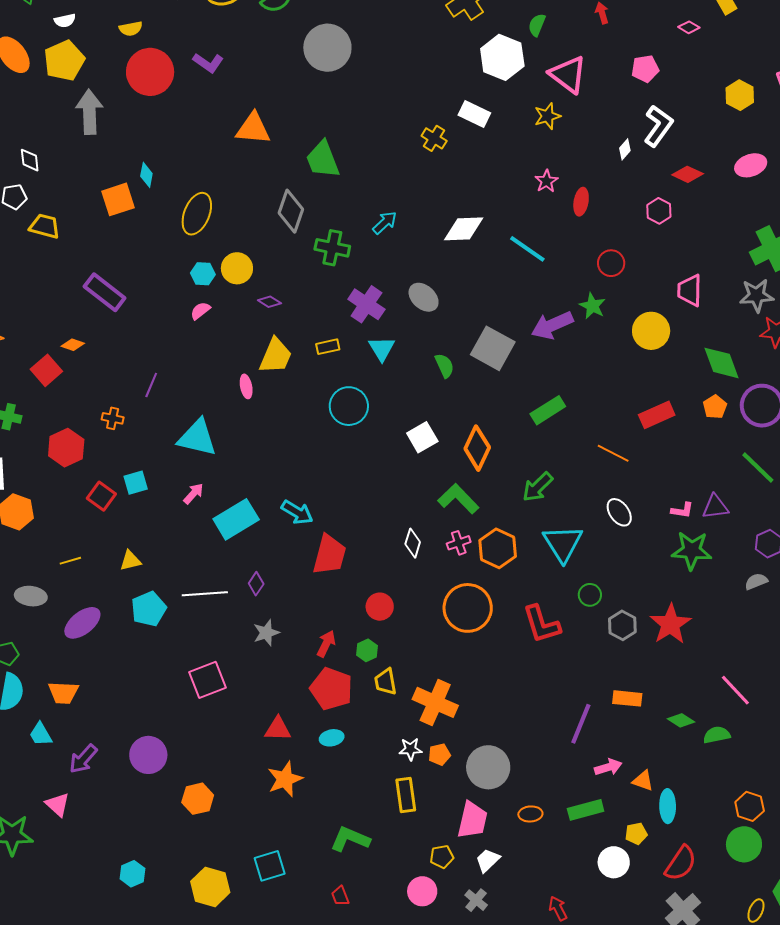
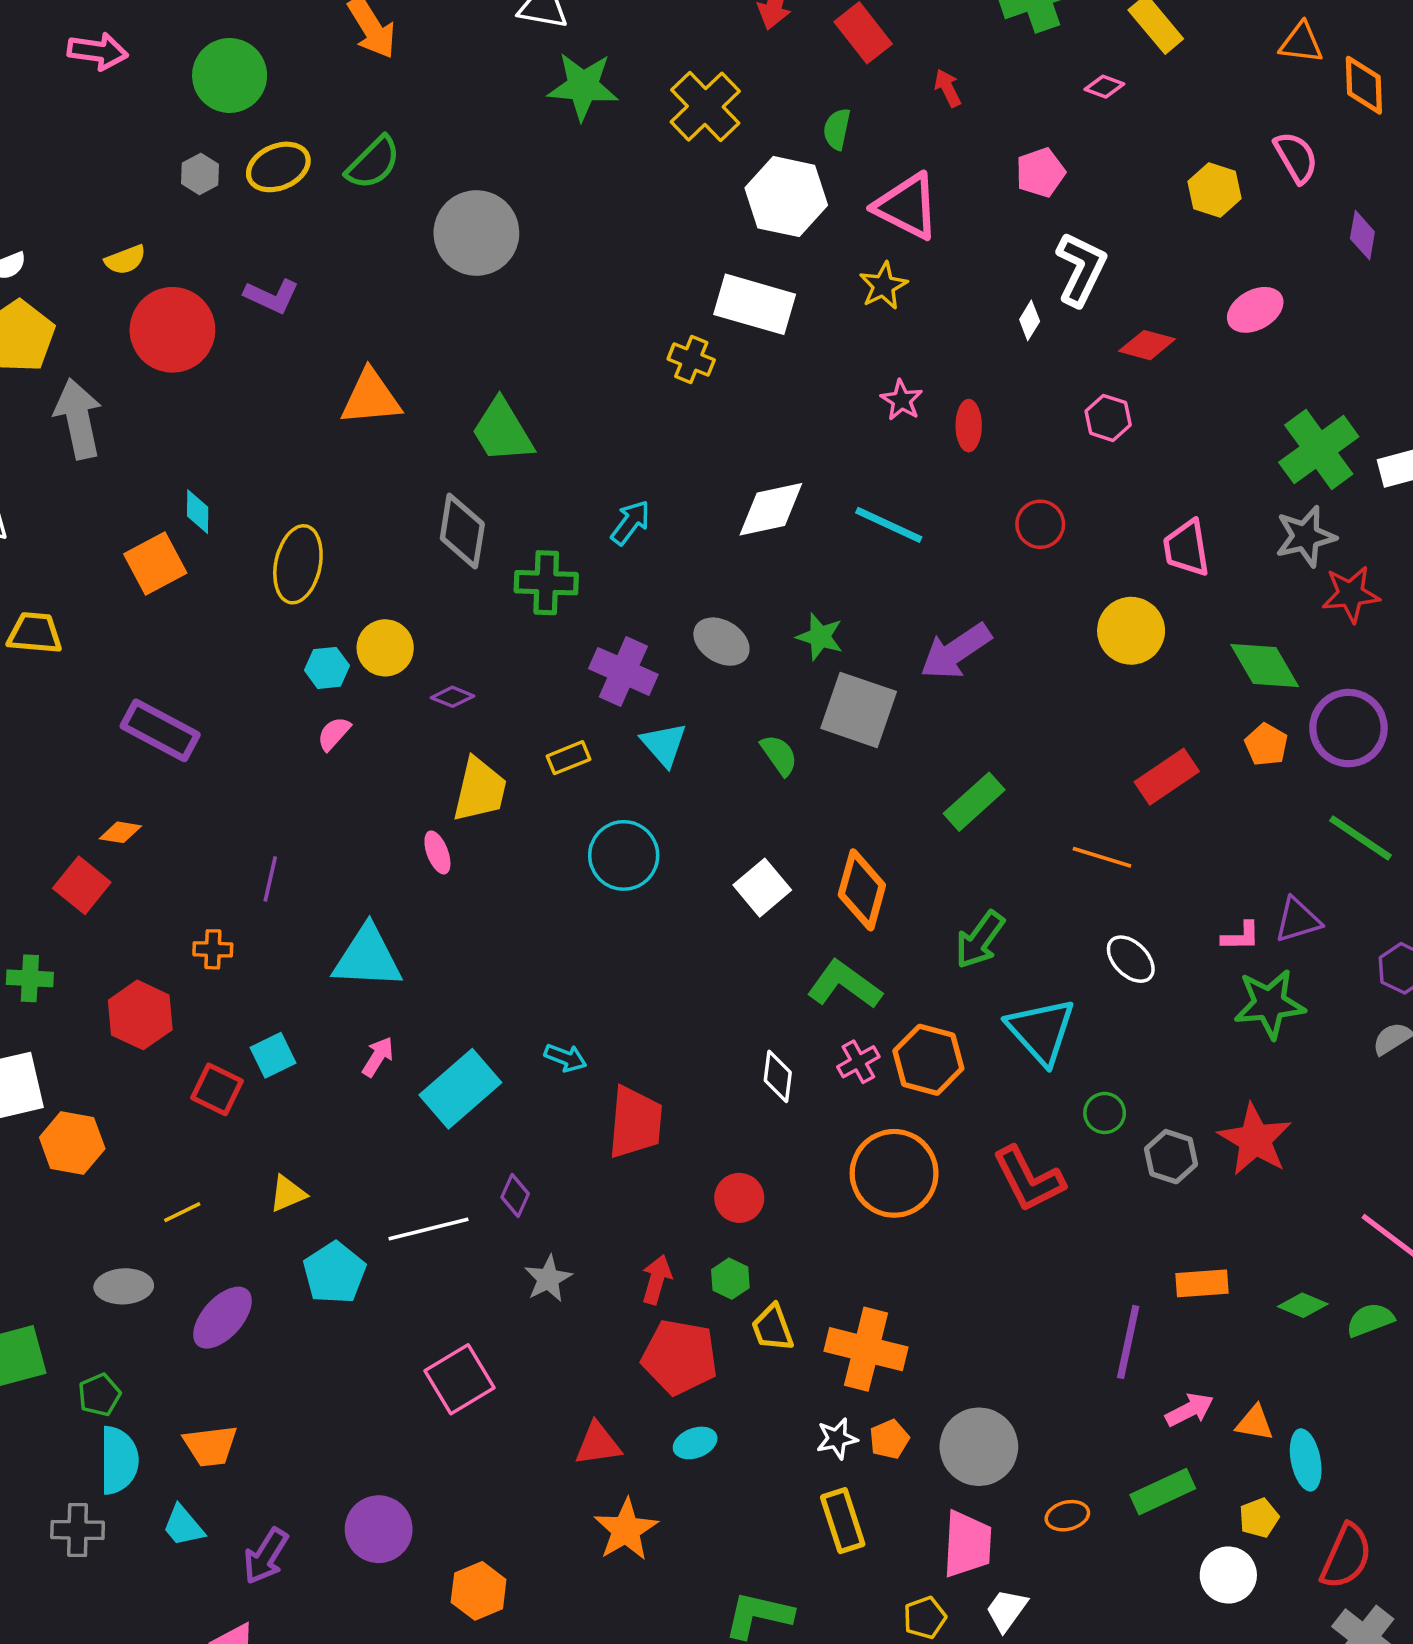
white rectangle: (474, 114) -> (755, 304), size x1.4
green star: (592, 306) -> (820, 637), moved
cyan arrow: (297, 512) -> (566, 1058), size x0.7

